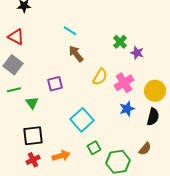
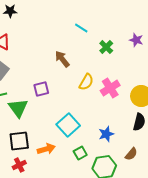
cyan line: (70, 31) -> (81, 28), moved
purple star: (137, 53) -> (136, 40), moved
green triangle: (32, 103) -> (18, 108), size x1.5
blue star: (127, 109) -> (106, 134), moved
orange arrow: (61, 156) -> (46, 149), moved

